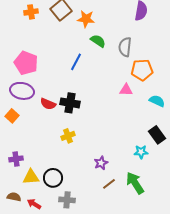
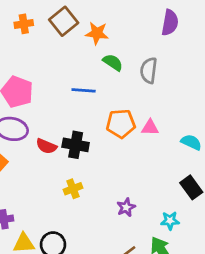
blue line: (76, 62) -> (84, 90), turned 66
orange pentagon: (142, 70) -> (121, 124), moved
cyan star: (141, 152) -> (170, 221), moved
purple star: (101, 163) -> (126, 207), moved

